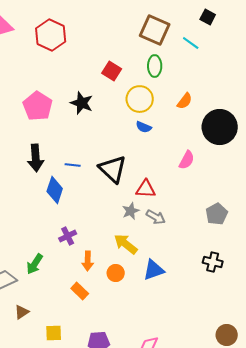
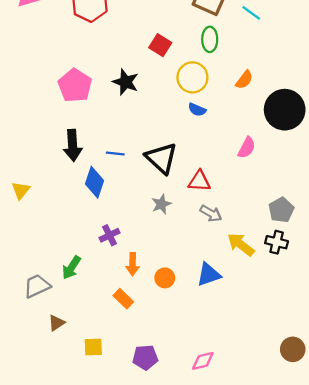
gray star: (131, 211) -> (161, 204), moved
yellow arrow: (126, 244) -> (241, 244), moved
black cross: (213, 262) -> (277, 242), moved

